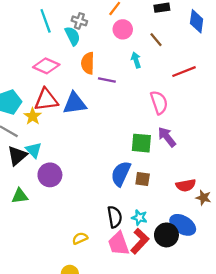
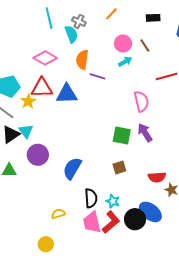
pink circle: (123, 29) -> (123, 44), moved
cyan arrow: (136, 60) -> (125, 62), turned 72
blue semicircle: (121, 174) -> (72, 168), moved
brown square: (143, 179) -> (119, 167), turned -32

